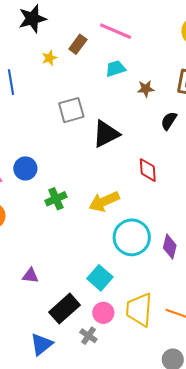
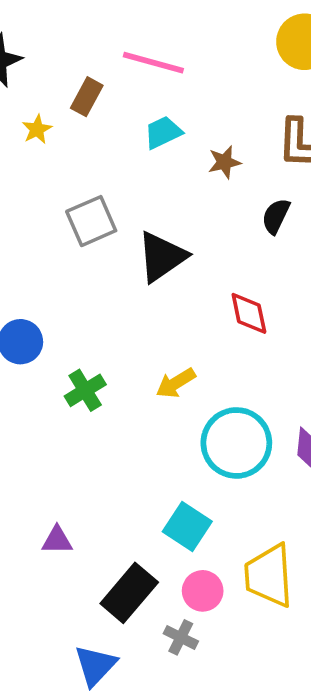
yellow arrow: (104, 201) -> (176, 383), size x0.7

